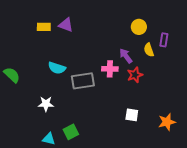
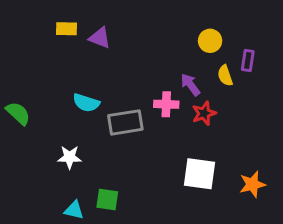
yellow rectangle: (44, 27) -> (66, 29), moved
white square: (132, 115) -> (199, 174), size x1.6
green square: (71, 132) -> (107, 199), turned 35

